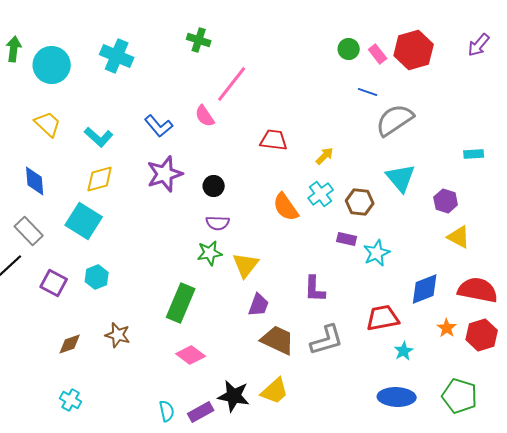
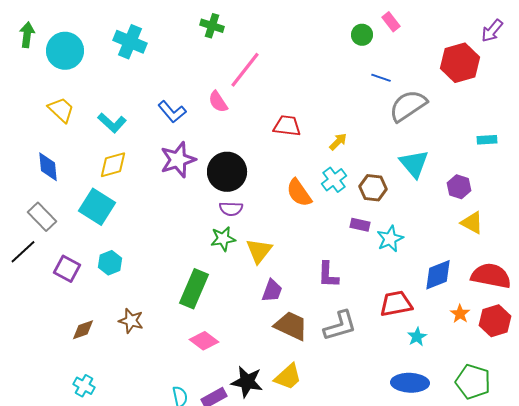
red hexagon: (414, 50) -> (460, 63), moved
pink rectangle: (378, 54) -> (391, 22), moved
black circle: (214, 186) -> (227, 172), size x1.8

